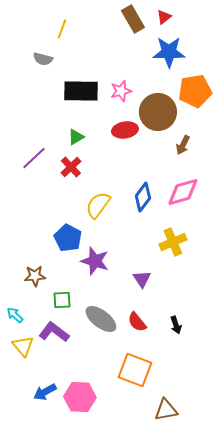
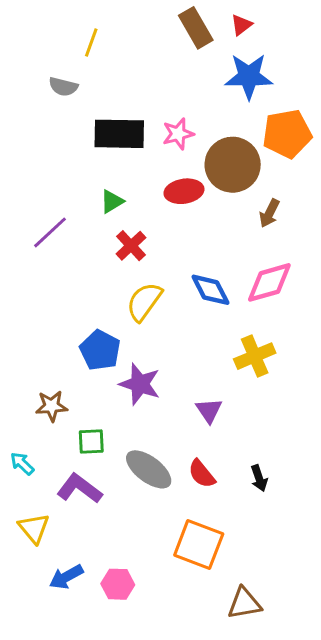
red cross: (71, 167) -> (131, 246), moved
blue diamond: (143, 197) -> (210, 290), turned -64
yellow triangle: (23, 346) -> (34, 528), moved
pink hexagon: (80, 397) -> (118, 584), size x0.7

